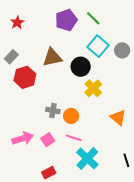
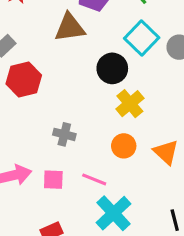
brown triangle: (52, 57) -> (70, 28), moved
orange circle: (71, 116) -> (124, 146), moved
pink square: (48, 140) -> (53, 180), turned 32

